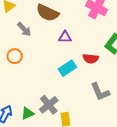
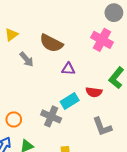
orange circle: (15, 56) -> (14, 119), moved
gray cross: (49, 105) -> (51, 116), moved, turned -30

